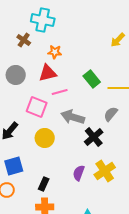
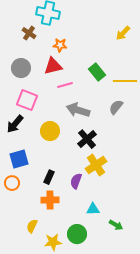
pink square: (37, 107) -> (27, 100), moved
black cross: (94, 137) -> (87, 139), moved
yellow cross: (105, 171) -> (96, 165), moved
purple semicircle: (79, 173) -> (76, 181), moved

